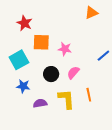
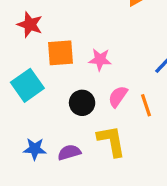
blue star: (23, 86) -> (35, 149), moved
orange line: (89, 95) -> (146, 105), moved

